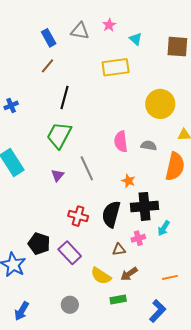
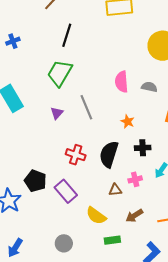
black cross: (144, 206) -> (143, 148), size x0.6
brown arrow: (129, 274) -> (134, 216), moved

